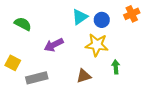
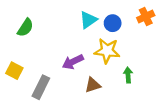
green semicircle: (23, 24) -> (25, 28), turned 96
purple arrow: (54, 45) -> (73, 62), moved
gray rectangle: (37, 78) -> (41, 87), turned -50

